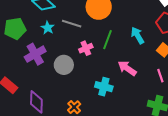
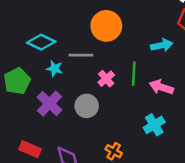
cyan arrow: (138, 35) -> (162, 45), turned 126
green line: (107, 40) -> (134, 74), moved
cyan cross: (104, 87) -> (154, 125), moved, turned -30

